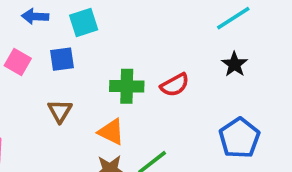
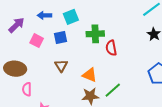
red semicircle: (175, 85) -> (111, 48), moved, turned 112
green cross: (127, 86) -> (95, 34), moved

